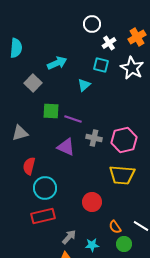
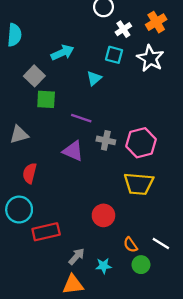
green square: (51, 111) -> (46, 99), moved
cyan circle: (45, 188) -> (19, 210), moved

